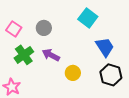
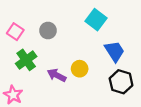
purple arrow: (51, 55) -> (57, 75), moved
yellow circle: (73, 73) -> (80, 69), moved

